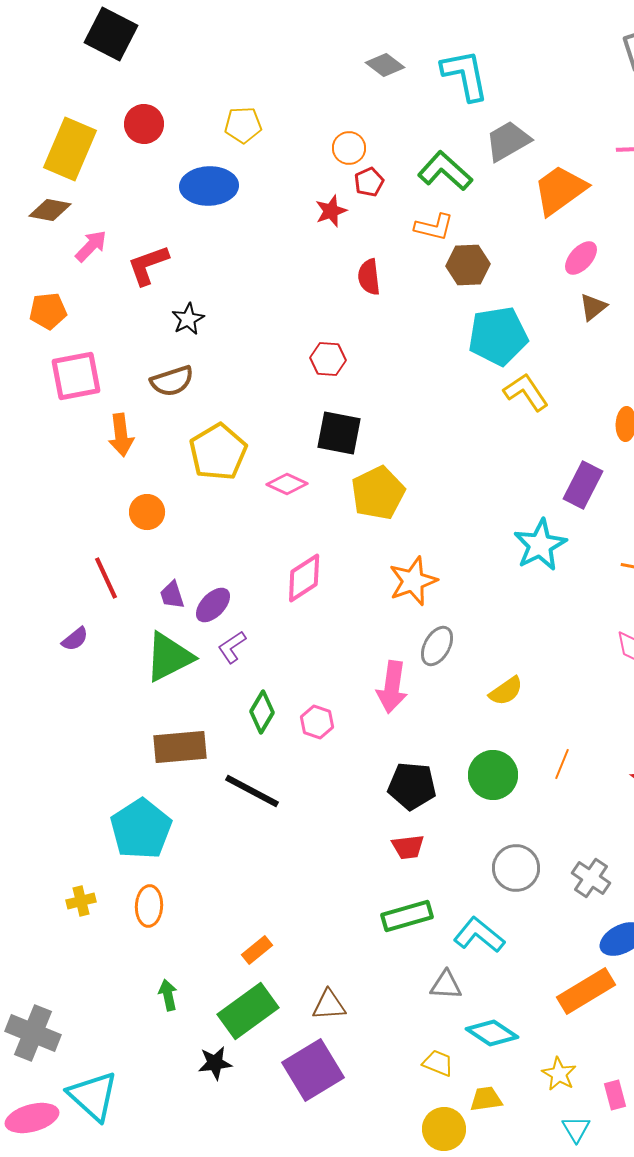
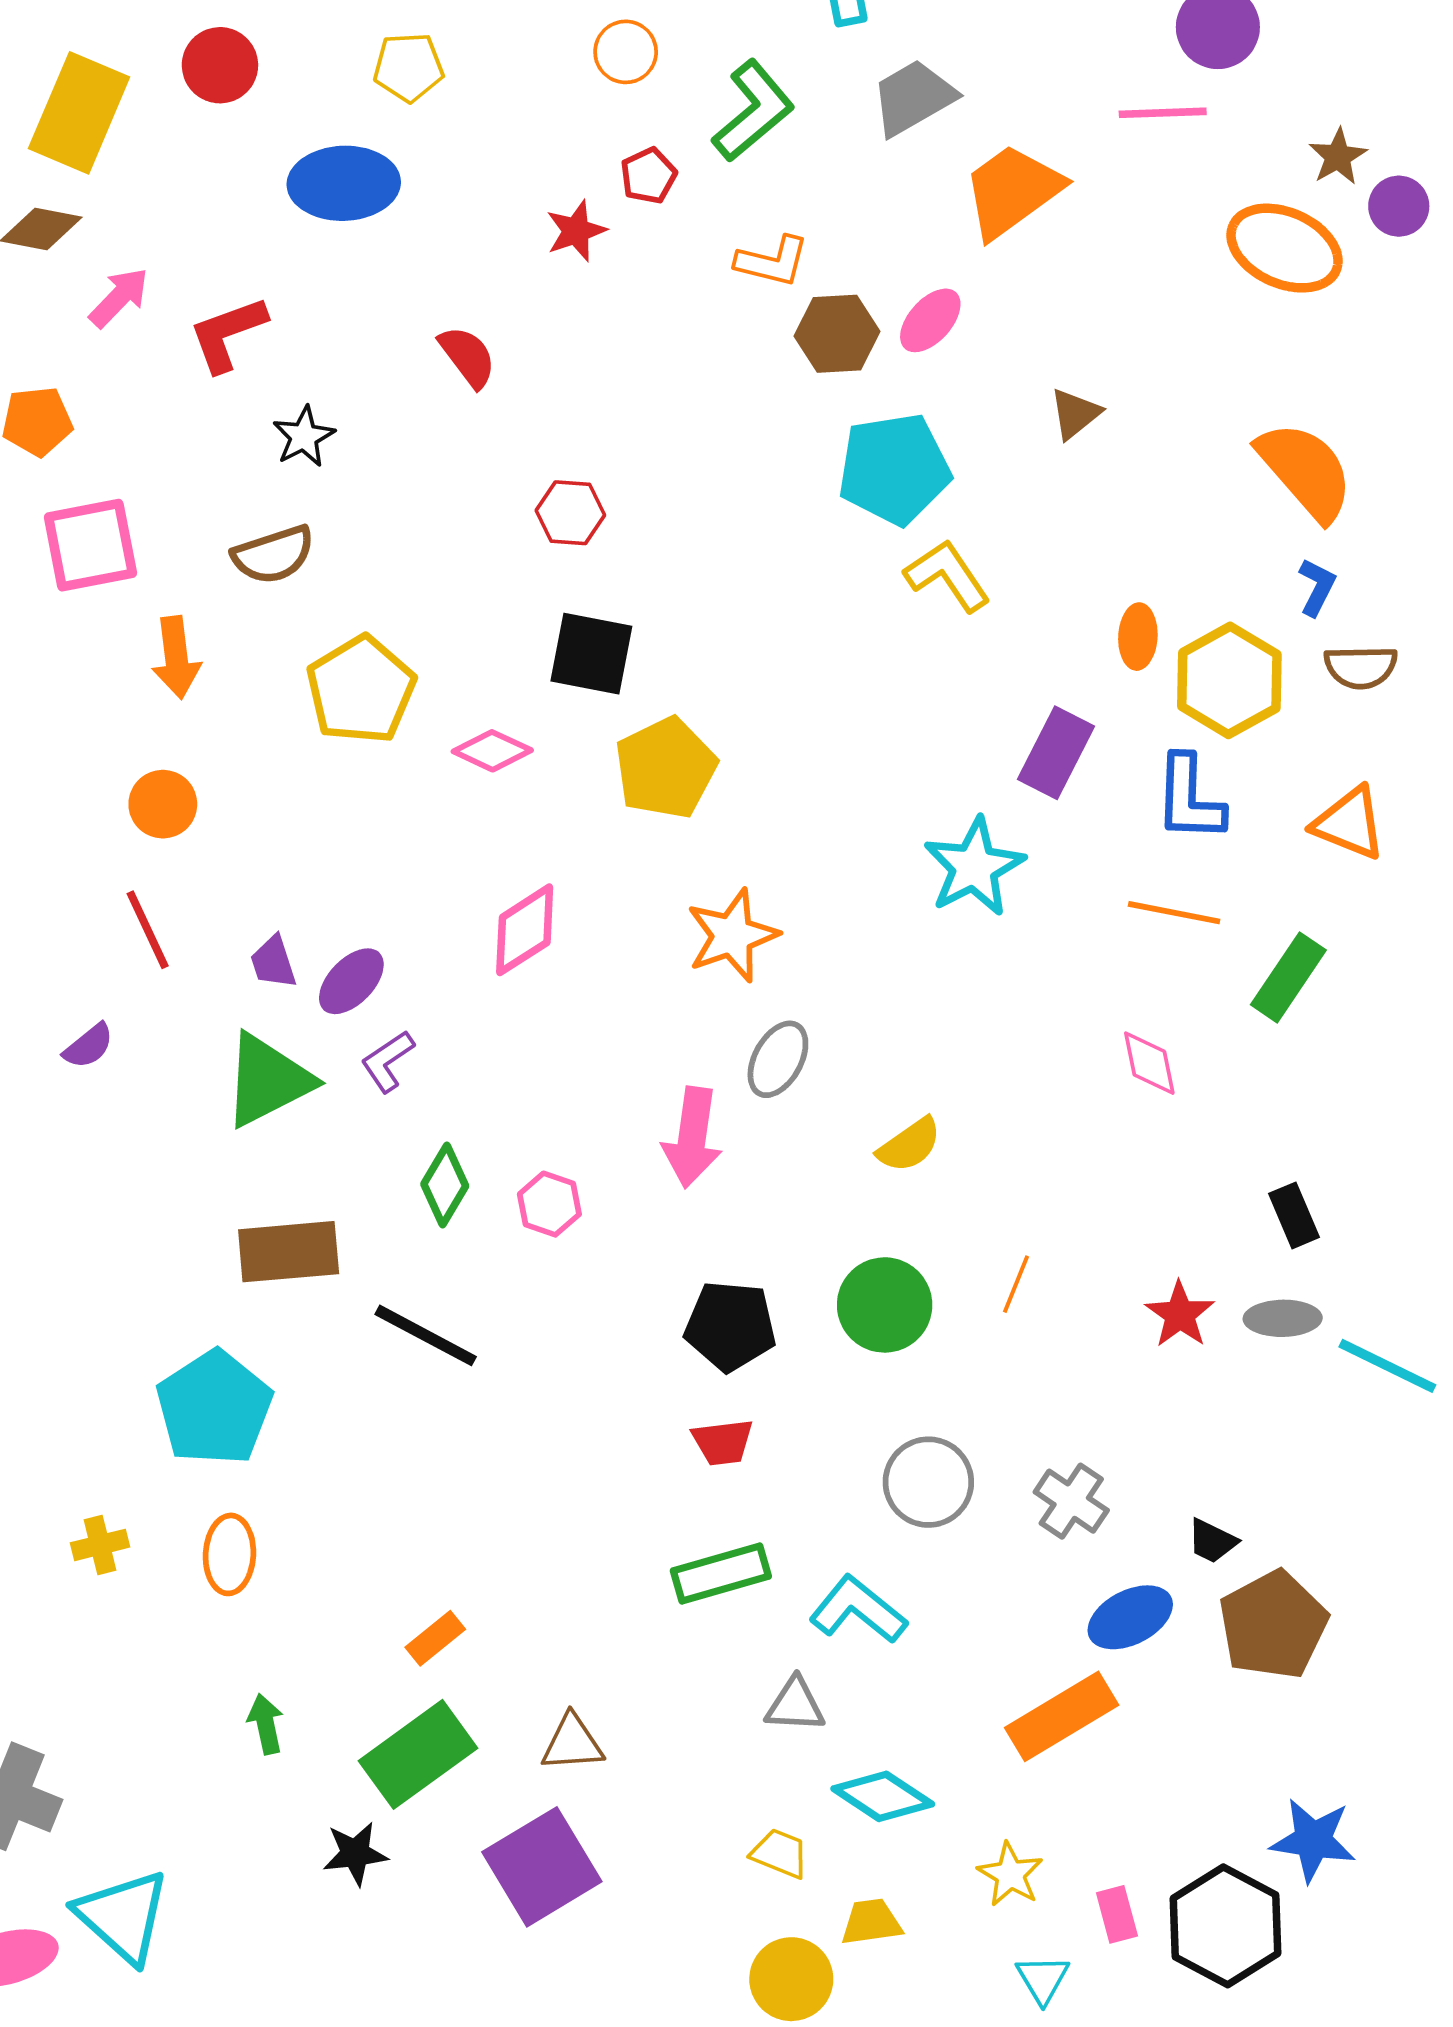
orange circle: (349, 148) -> (626, 52), moved
green L-shape: (445, 171) -> (753, 111), moved, turned 98
pink ellipse: (581, 258) -> (930, 320), moved
red semicircle: (369, 277) -> (468, 357), moved, turned 150
orange circle: (147, 512) -> (163, 804), moved

